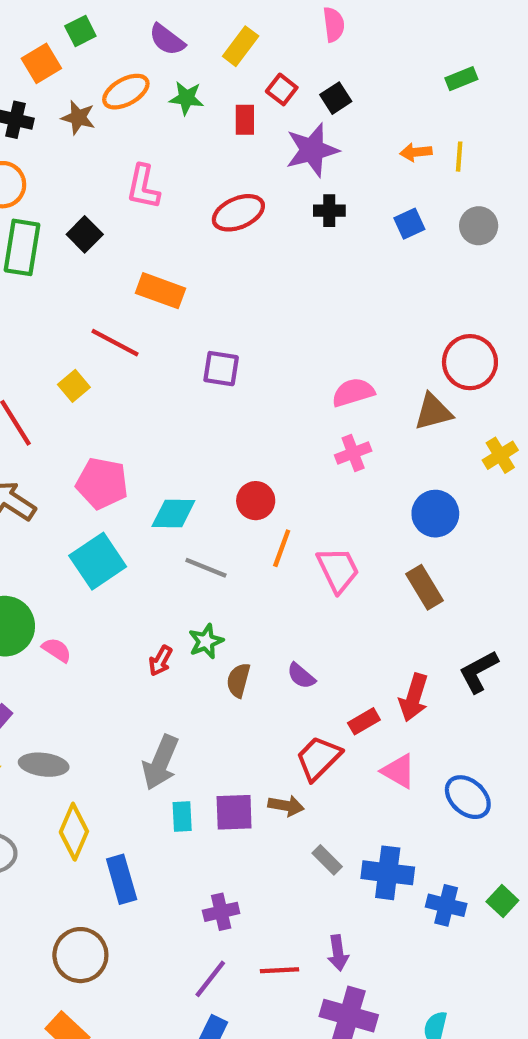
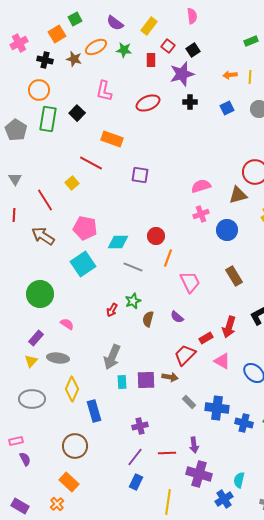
blue circle: (435, 514) -> (227, 230), moved
pink trapezoid: (338, 570) -> (190, 282), moved
pink semicircle: (57, 650) -> (67, 324), moved

